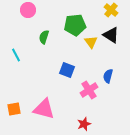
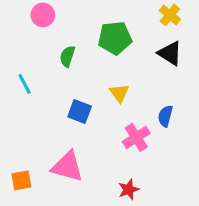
yellow triangle: (91, 42) -> (119, 93), moved
blue square: (67, 70) -> (80, 111), moved
orange square: (14, 109) -> (21, 180), moved

